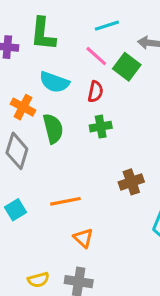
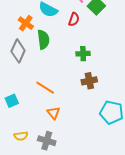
green cross: (101, 127) -> (83, 54), moved
orange line: (65, 201) -> (45, 88), turned 36
cyan square: (15, 210) -> (12, 101), moved

